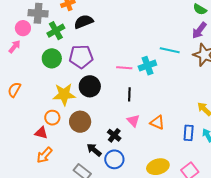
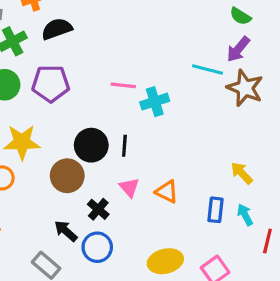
cyan line: (170, 50) -> (207, 69), moved
pink line: (124, 68) -> (123, 85), moved
black circle: (90, 86) -> (91, 145), moved
brown circle: (80, 122) -> (67, 176), moved

